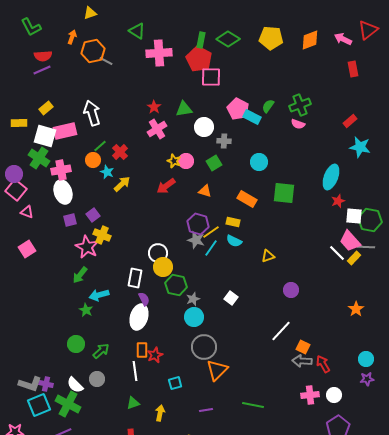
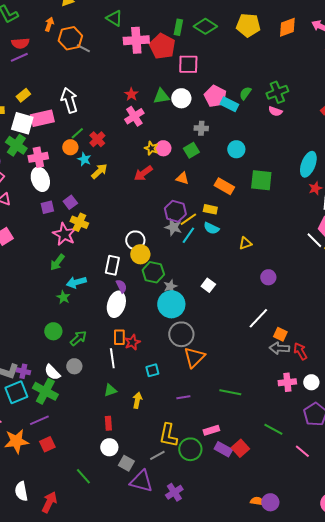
red pentagon: (199, 59) -> (162, 46), moved
white circle: (204, 127) -> (181, 98), moved
cyan circle: (194, 317) -> (171, 304), size x1.4

